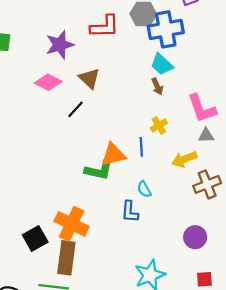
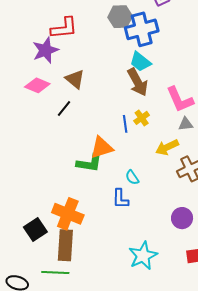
red L-shape: (105, 27) -> (64, 28), moved
brown arrow: (157, 86) -> (138, 82), size x1.8
blue line: (141, 147) -> (125, 124), moved

